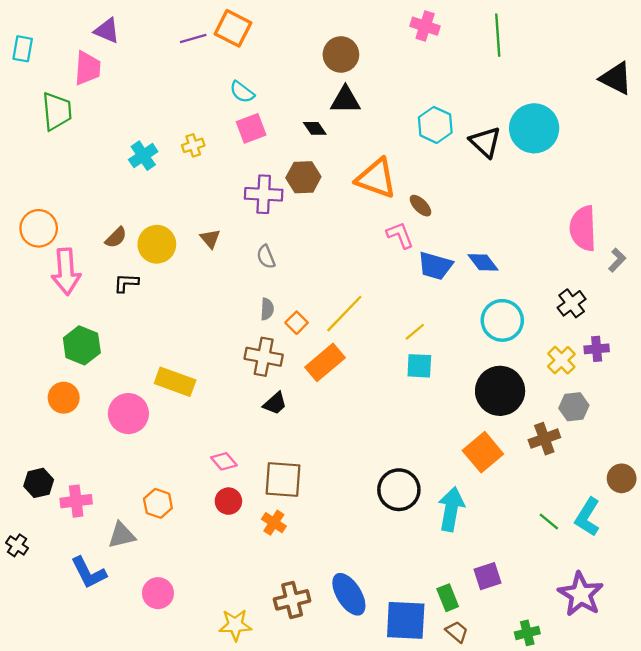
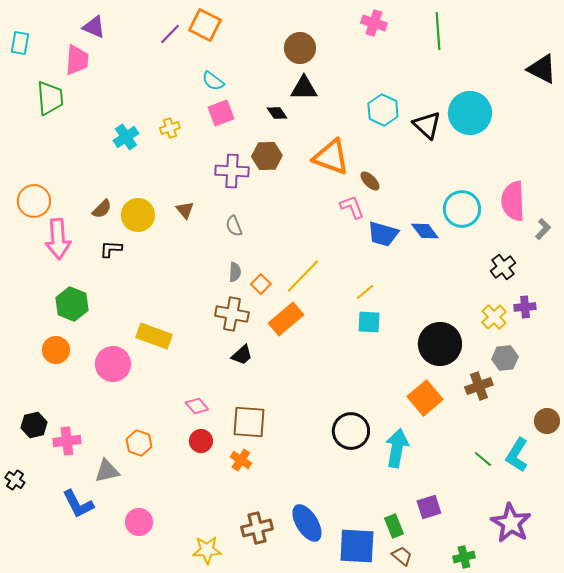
purple line: (193, 39) -> (170, 34), turned -30
cyan circle: (502, 320) -> (462, 209), moved

